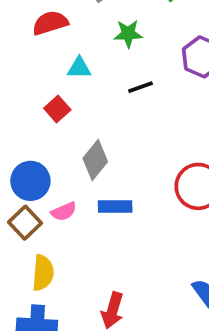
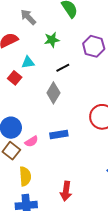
red square: (57, 109) -> (15, 78), moved
gray diamond: (95, 160) -> (53, 93), moved

